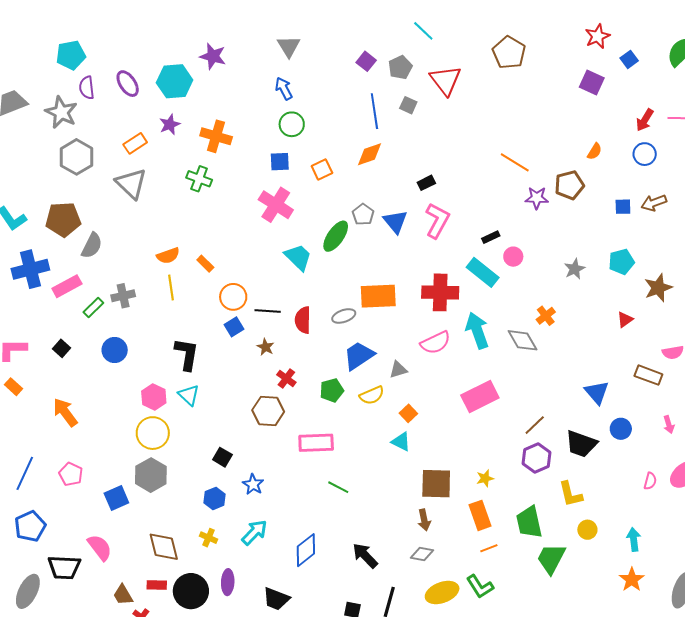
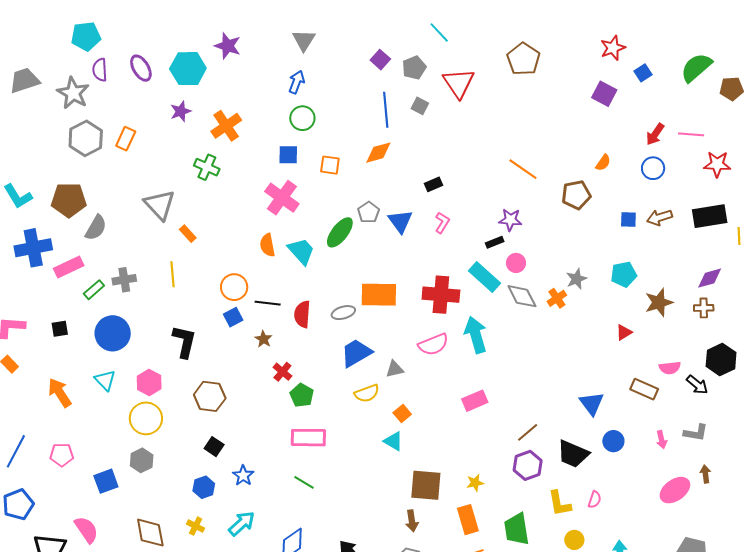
blue arrow: (284, 88) -> (297, 82), turned 45
orange cross: (216, 136) -> (226, 126), turned 36
orange rectangle: (135, 143) -> (126, 139), moved, turned -35
orange square: (322, 170) -> (330, 165), turned 30
gray triangle: (131, 184) -> (160, 205), moved
purple star: (537, 198) -> (510, 220), moved
pink L-shape: (437, 221) -> (442, 223), size x0.6
orange semicircle: (168, 256) -> (267, 245), moved, turned 95
orange rectangle: (205, 264) -> (188, 234), moved
orange cross: (546, 316) -> (557, 298), moved
gray diamond: (522, 340) -> (522, 296), moved
black square: (62, 348) -> (60, 329), turned 36
blue circle: (115, 350) -> (113, 333), size x1.4
green pentagon: (332, 390) -> (302, 395), moved, turned -30
cyan triangle: (189, 395) -> (105, 380), moved
pink rectangle: (480, 396) -> (475, 401), size x0.7
brown hexagon: (268, 411) -> (210, 396), moved
pink pentagon: (71, 474) -> (62, 455), turned -30
gray hexagon: (151, 475) -> (142, 460), size x0.7
pink semicircle: (650, 481) -> (595, 500), moved
green line: (338, 487) -> (304, 482), moved

